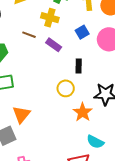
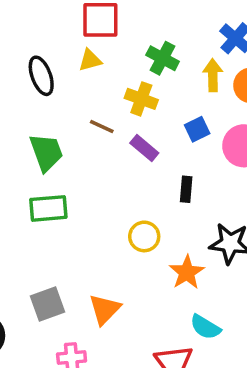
yellow circle: (66, 88) -> (144, 236), moved
orange triangle: (21, 114) -> (105, 309), moved

